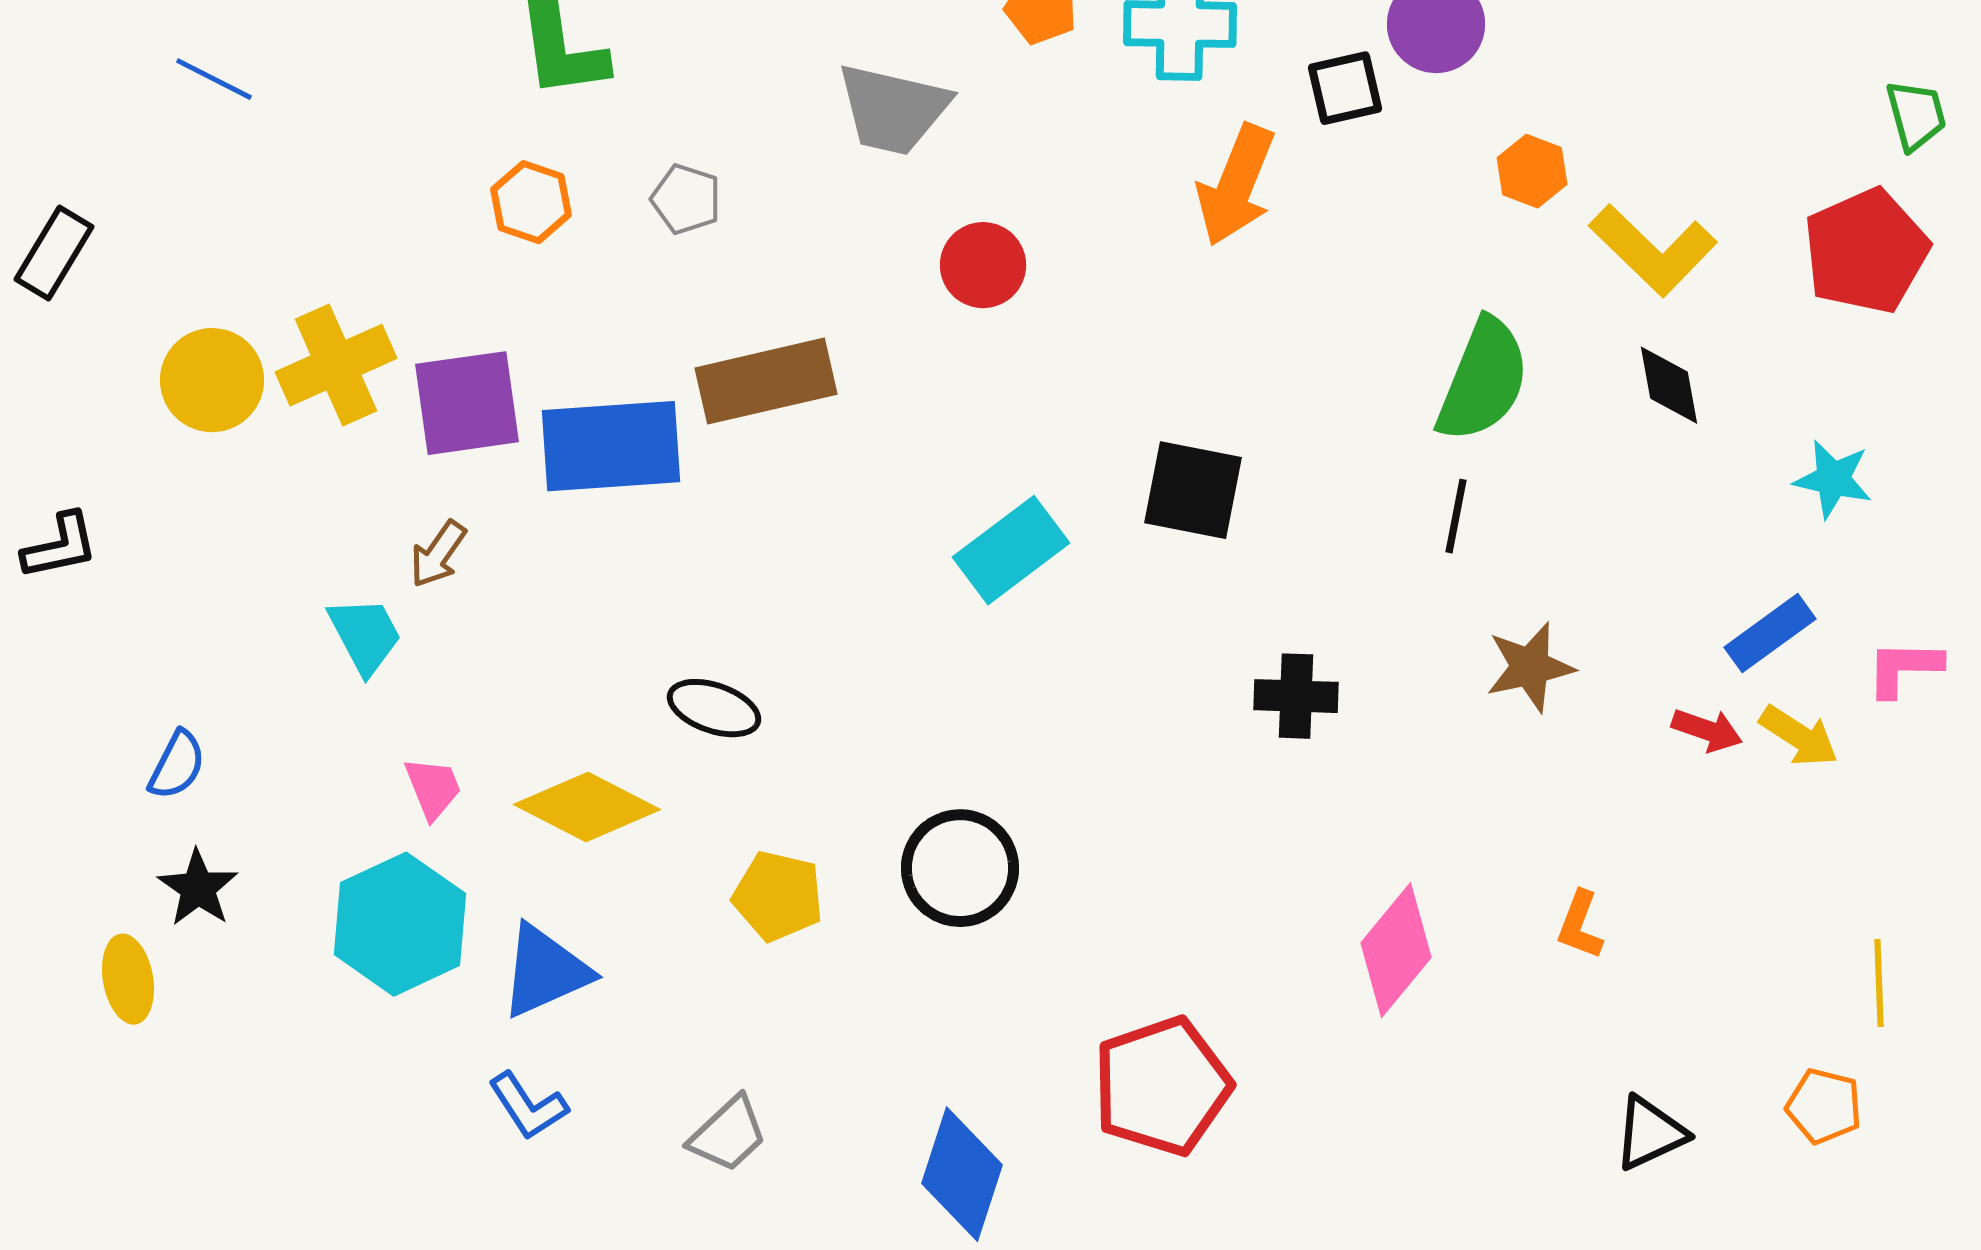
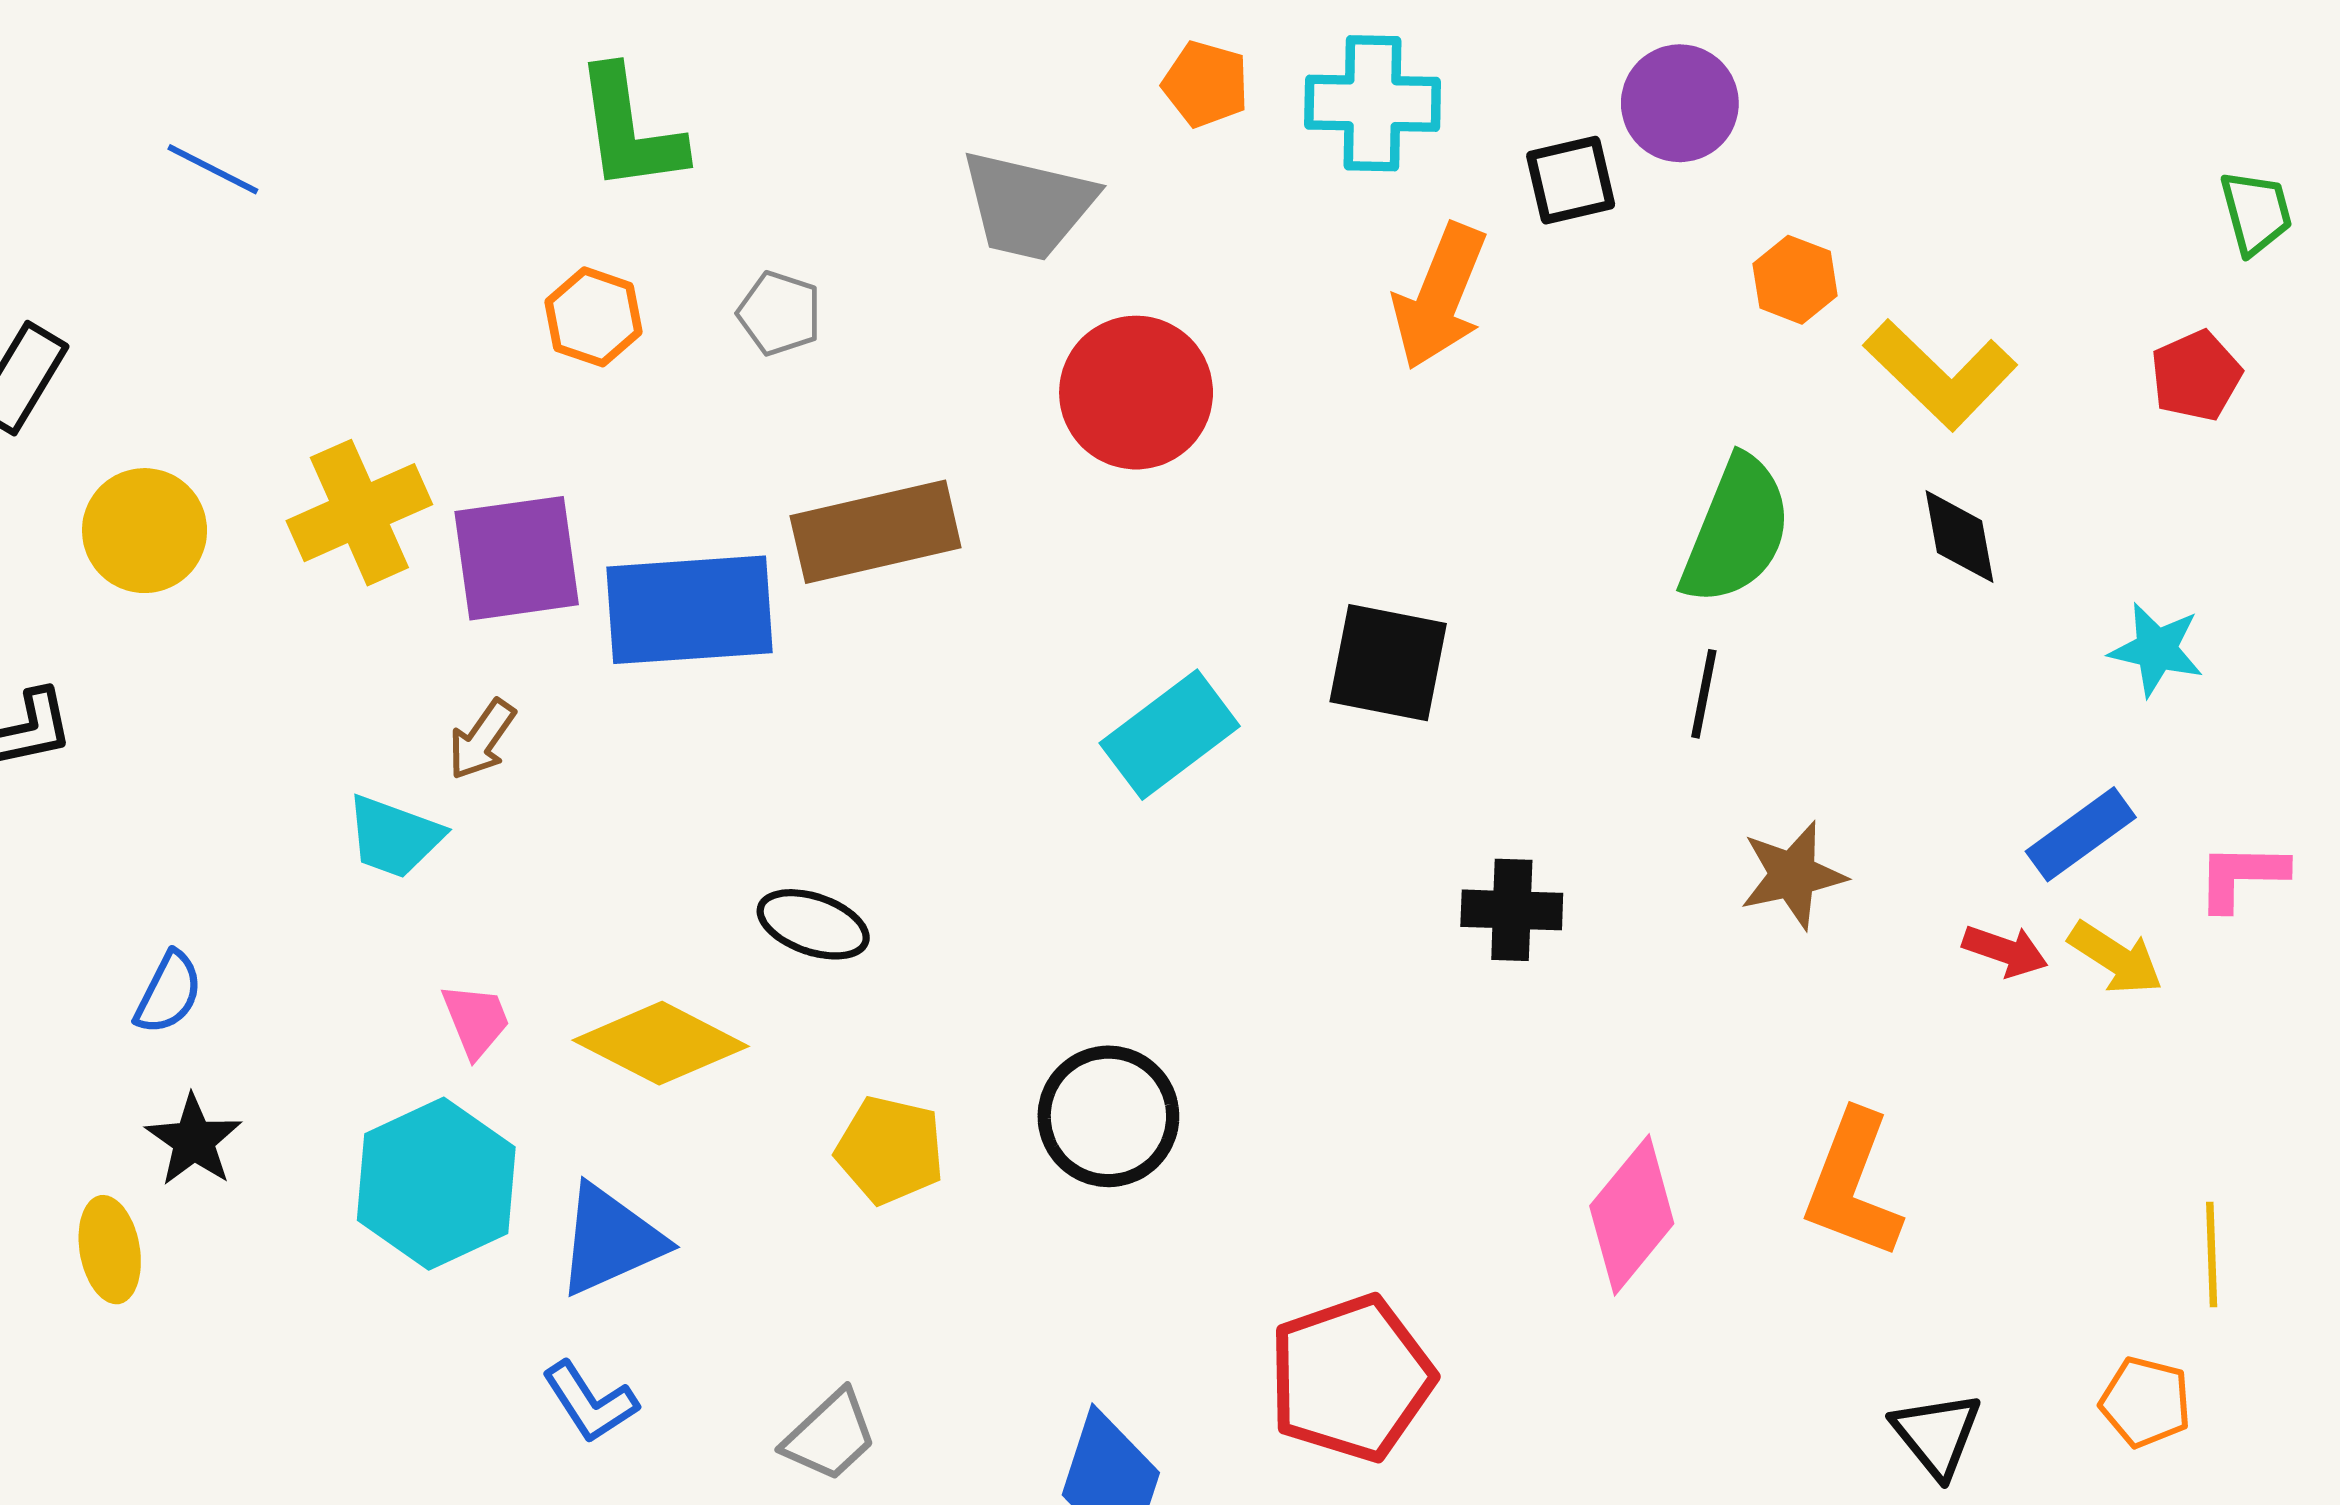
red pentagon: (1866, 251) -> (2196, 376), size x0.6
red circle: (983, 265) -> (1136, 393), size x1.5
yellow circle: (212, 380) -> (145, 531), moved
cyan trapezoid: (365, 635) -> (394, 837), turned 138
orange L-shape: (1580, 925) -> (1853, 1185), size x1.8
black triangle: (1650, 1133) -> (1937, 1434), turned -44

